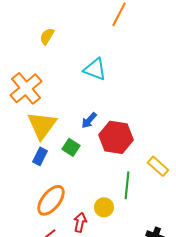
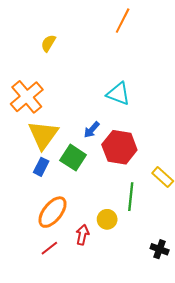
cyan triangle: (95, 69) -> (118, 94), moved
green square: (71, 147) -> (73, 158), size x1.4

